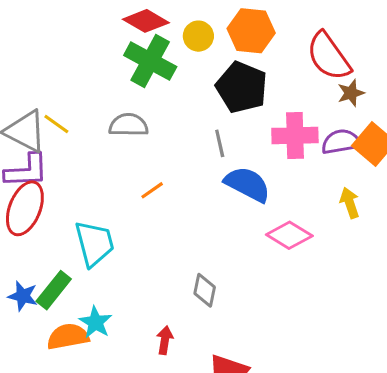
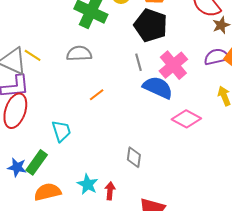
pink cross: (295, 136) -> (173, 65), moved, turned -36
cyan trapezoid: (94, 244) -> (61, 131), size x0.7
cyan star: (95, 322) -> (88, 184), moved

